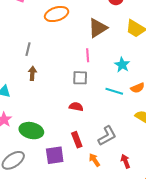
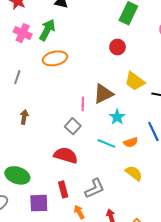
brown triangle: (98, 28) -> (103, 94), moved
gray line: (28, 49) -> (17, 77), moved
gray square: (80, 78) -> (73, 126), turned 35
red semicircle: (76, 107) -> (66, 155), size x1.6

